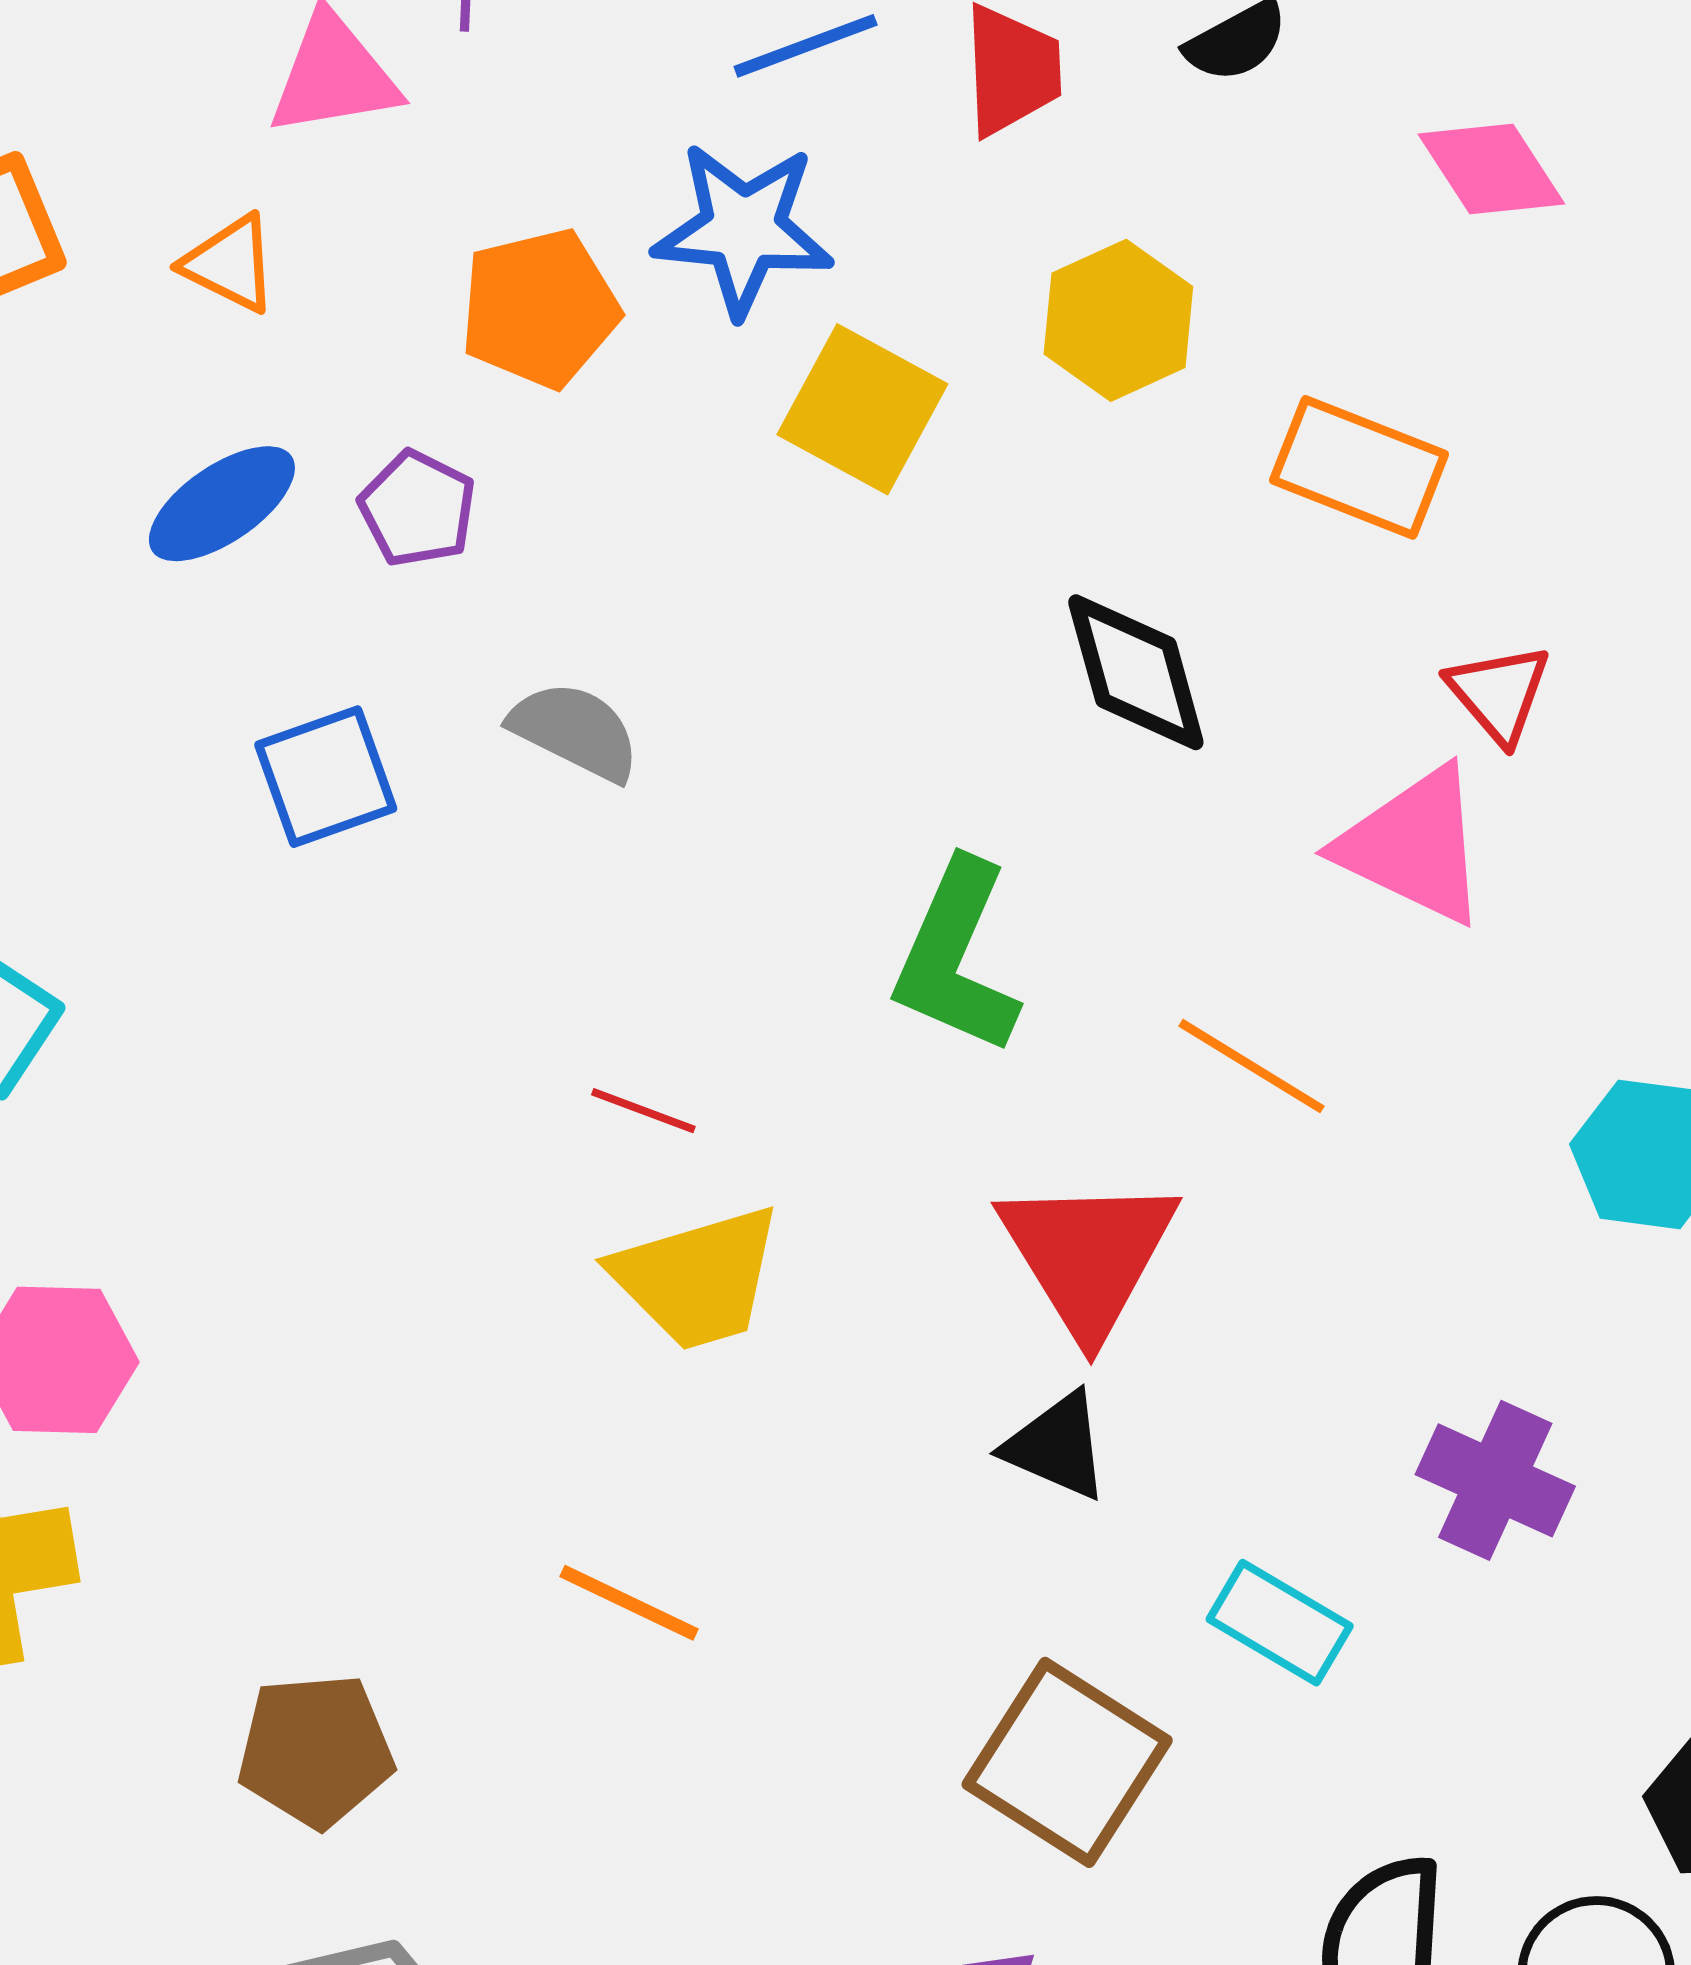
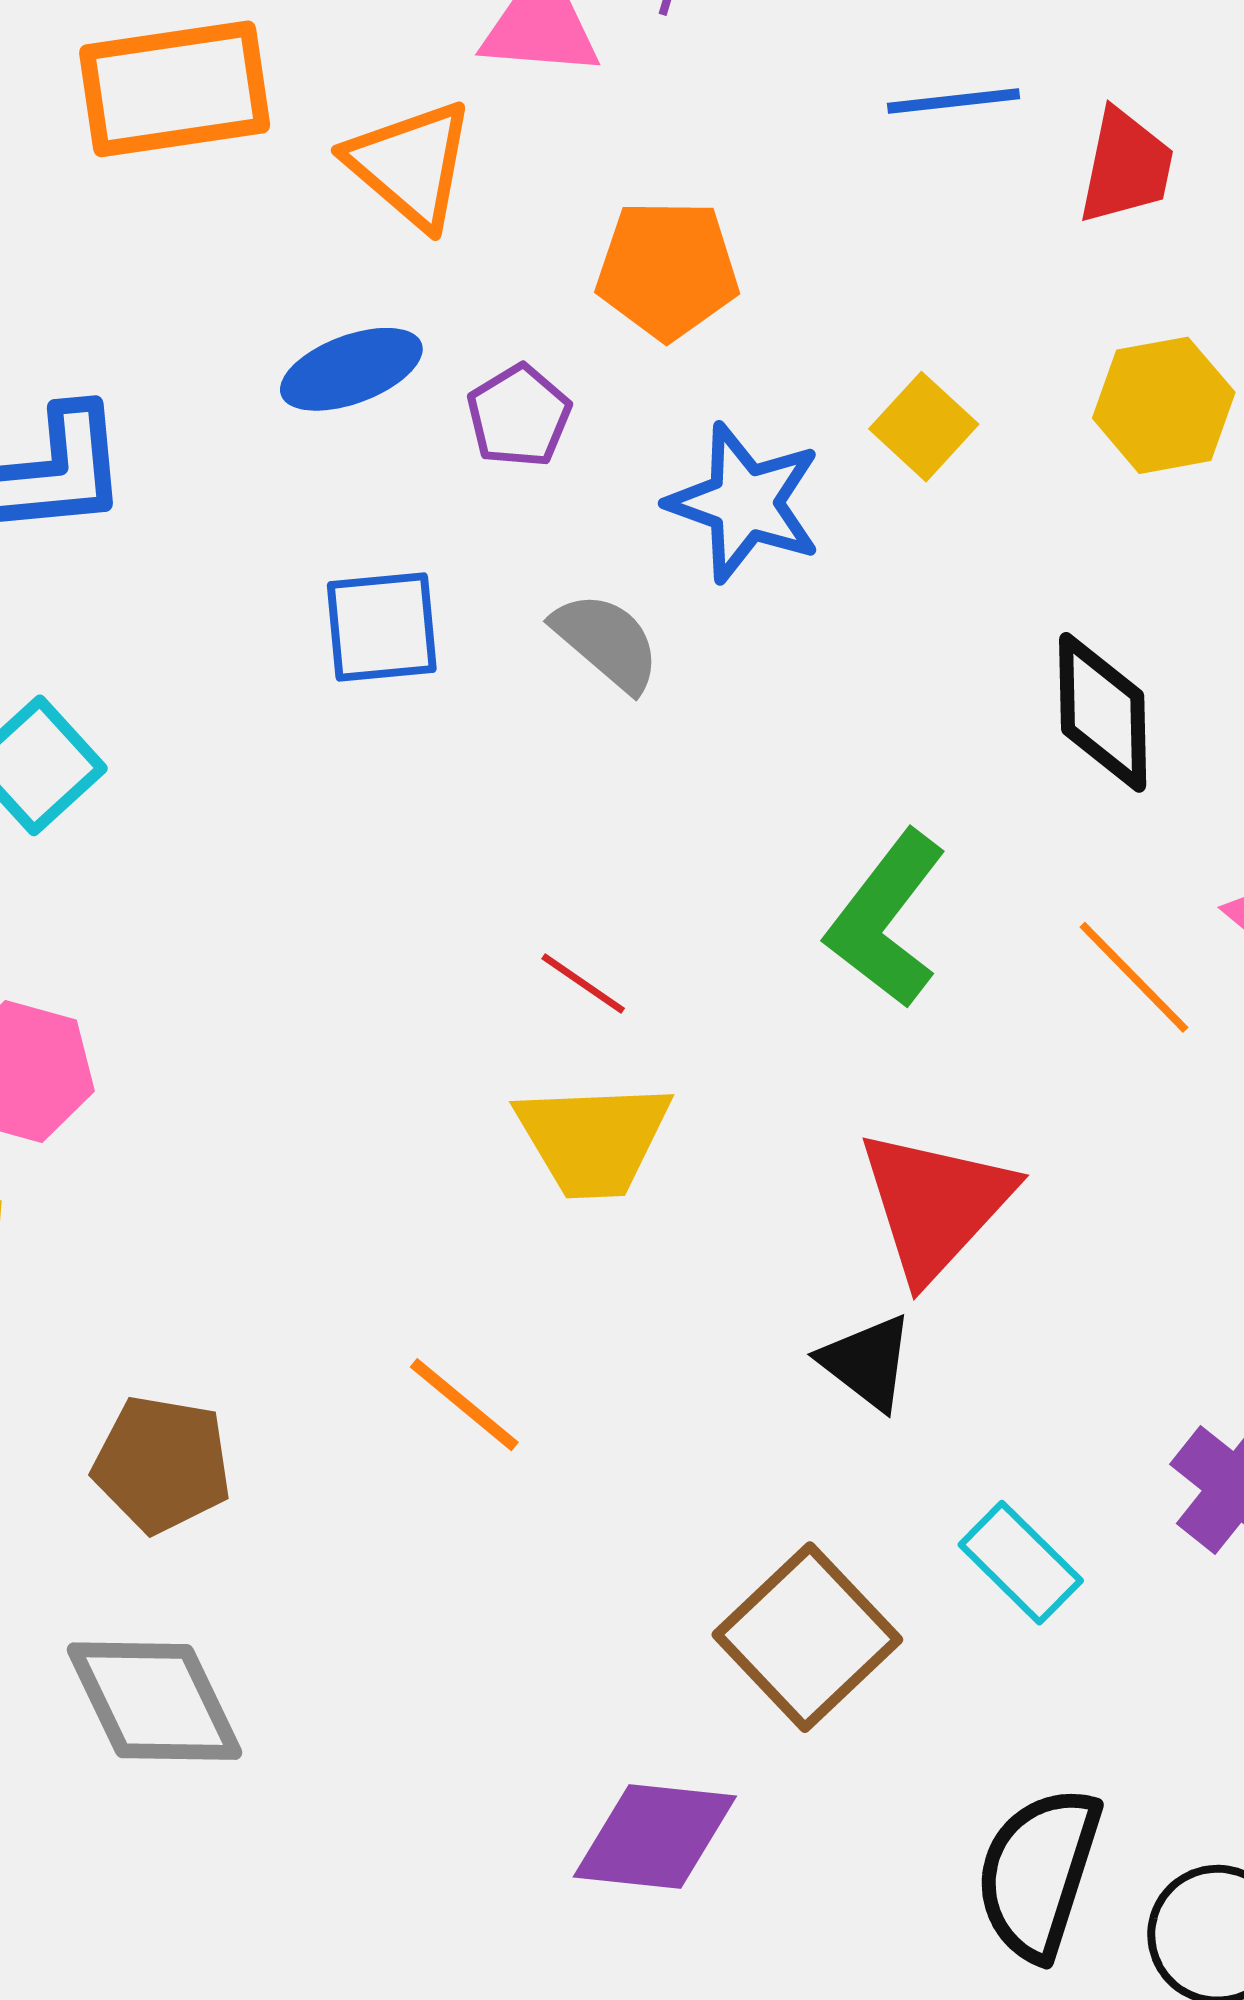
blue star: (743, 229) -> (745, 503), moved
orange triangle: (230, 264) -> (410, 164), size x1.5
yellow square: (862, 409) -> (924, 427), size x0.7
orange line: (1252, 1066) -> (1134, 977), moved

